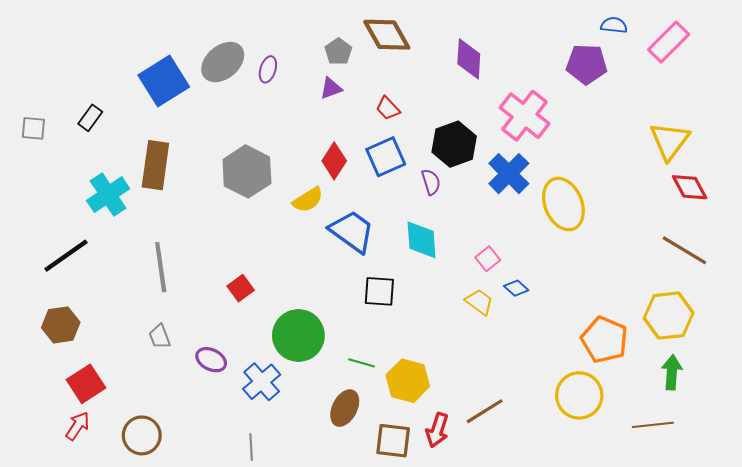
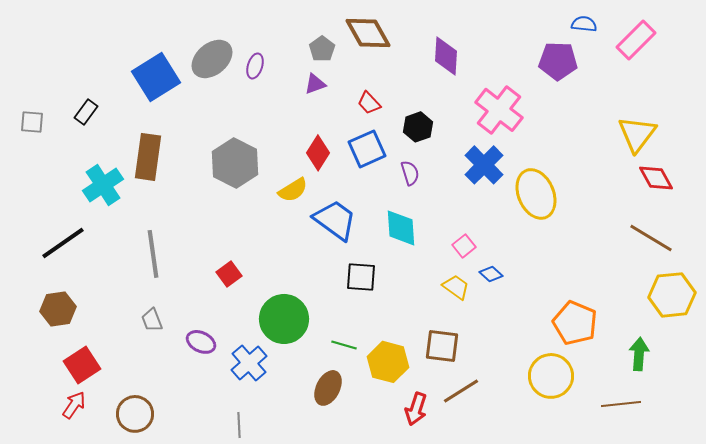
black hexagon: (454, 144) -> (418, 127), moved, size x0.7
yellow hexagon: (669, 316) -> (672, 295), moved
brown square: (393, 441) -> (442, 346), moved

